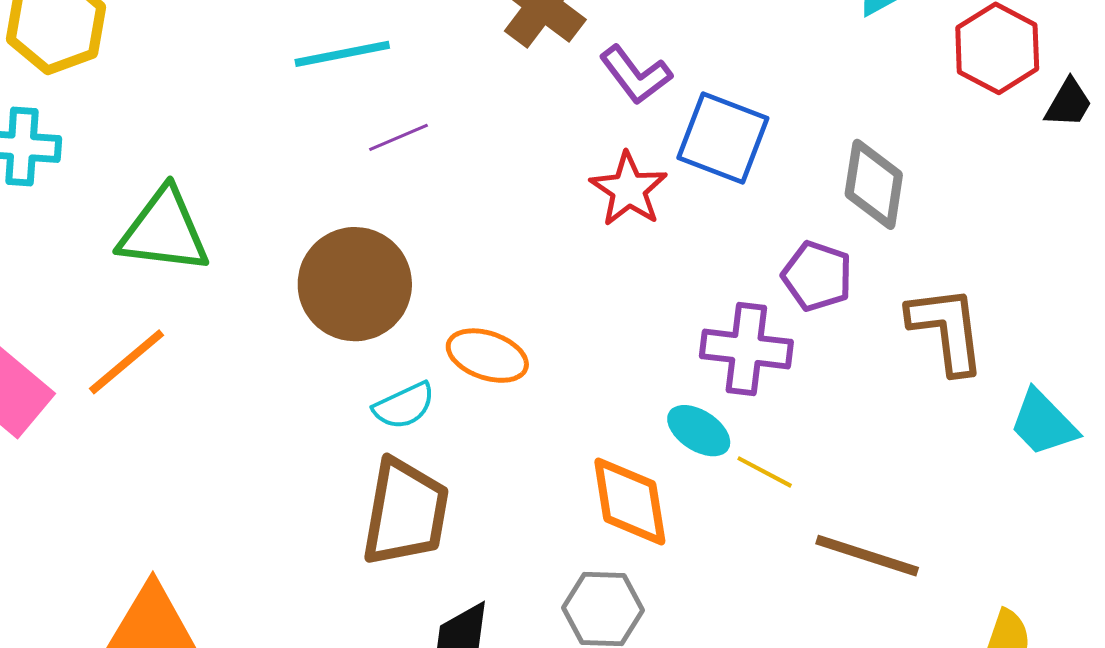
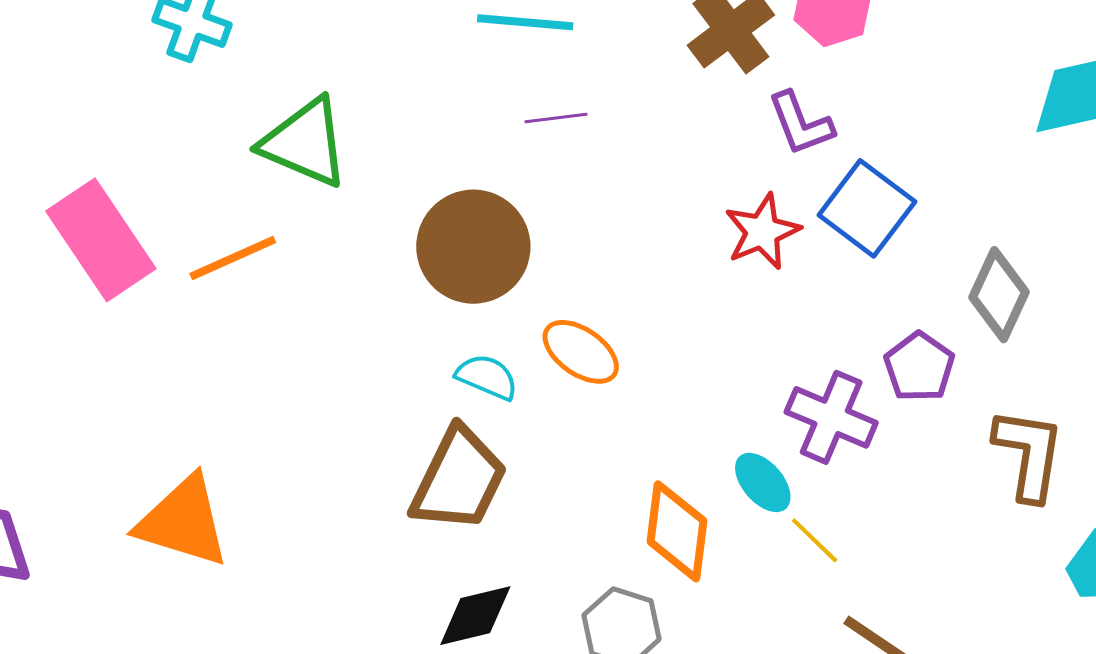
cyan semicircle: (404, 406) -> (487, 377), turned -148

